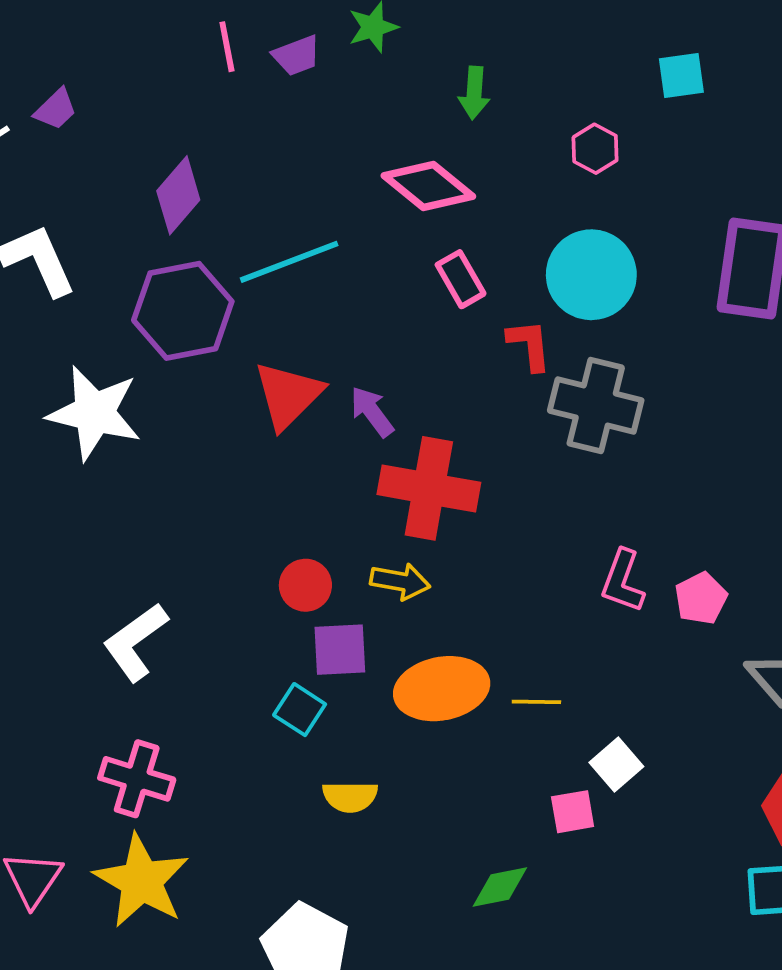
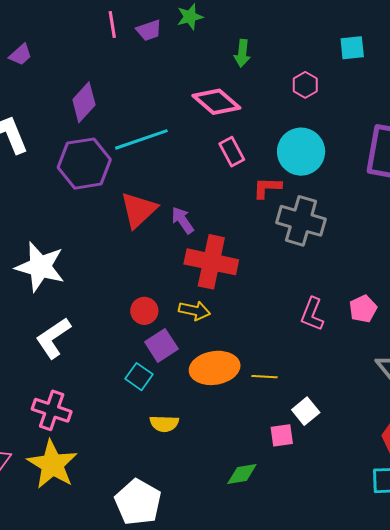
red L-shape: (529, 345) -> (267, 188), turned -84
white star: (94, 413) -> (40, 267), moved
pink pentagon: (701, 598) -> (363, 309), moved
purple square: (340, 650) -> (161, 345), turned -32

